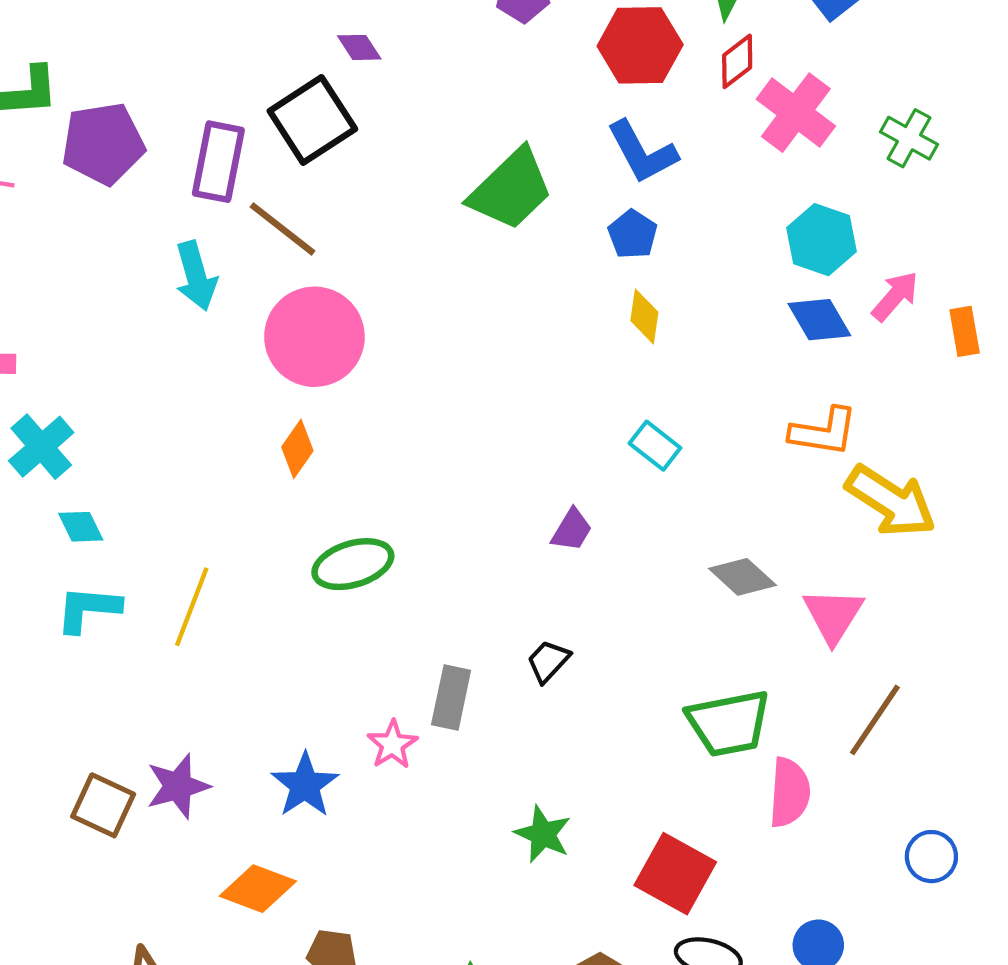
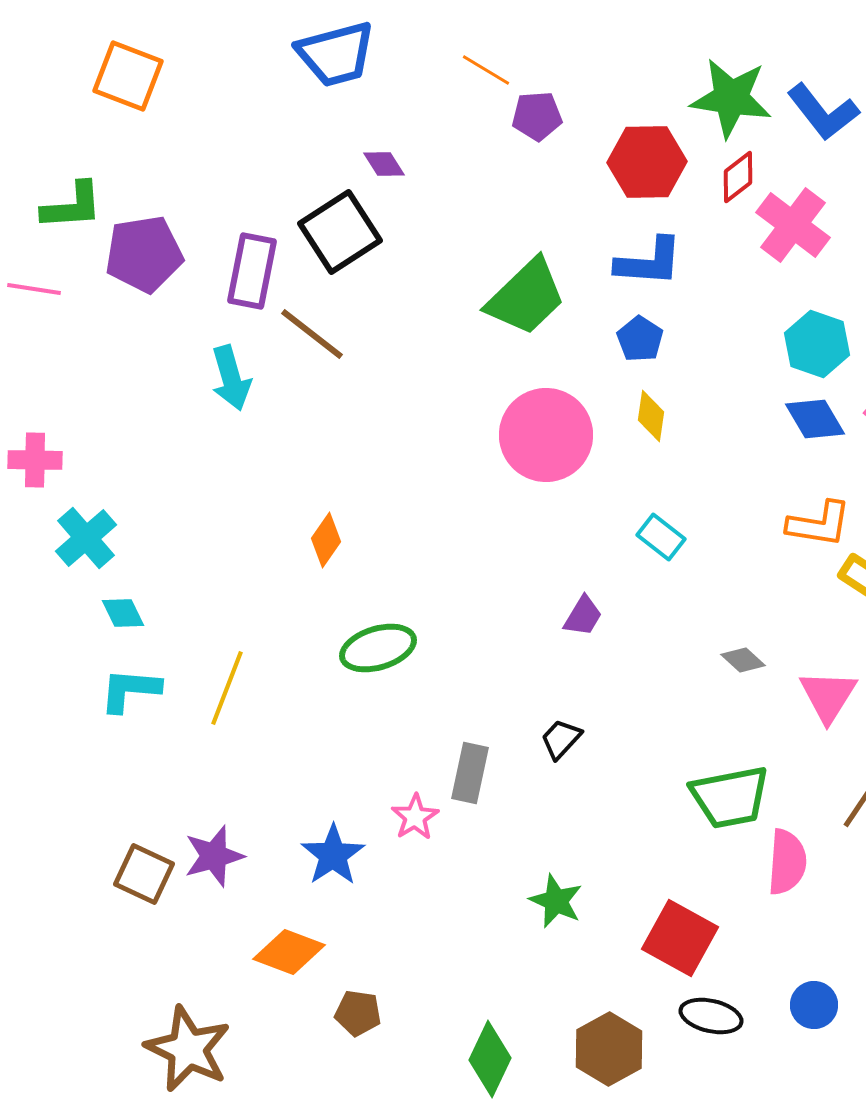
blue L-shape: (642, 152) -> (649, 262), turned -58
pink circle: (314, 337) -> (546, 435), moved
gray diamond: (742, 577) -> (743, 660), size x0.7

